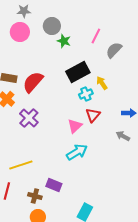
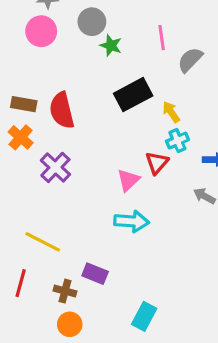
pink line: (96, 36) -> (162, 38), turned -35
red semicircle: (33, 82) -> (62, 110), turned -55
cyan cross: (86, 94) -> (177, 141), moved
cyan arrow: (77, 152) -> (131, 221), turned 35
yellow line: (21, 165) -> (43, 242), turned 45

